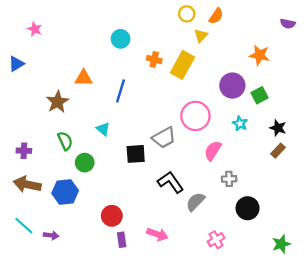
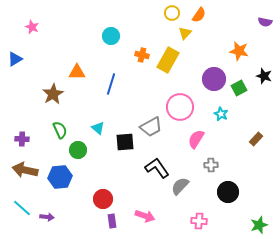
black star: (278, 128) -> (264, 76), moved
cyan triangle: (103, 129) -> (98, 128), moved
pink cross: (216, 240) -> (199, 221), turned 35

